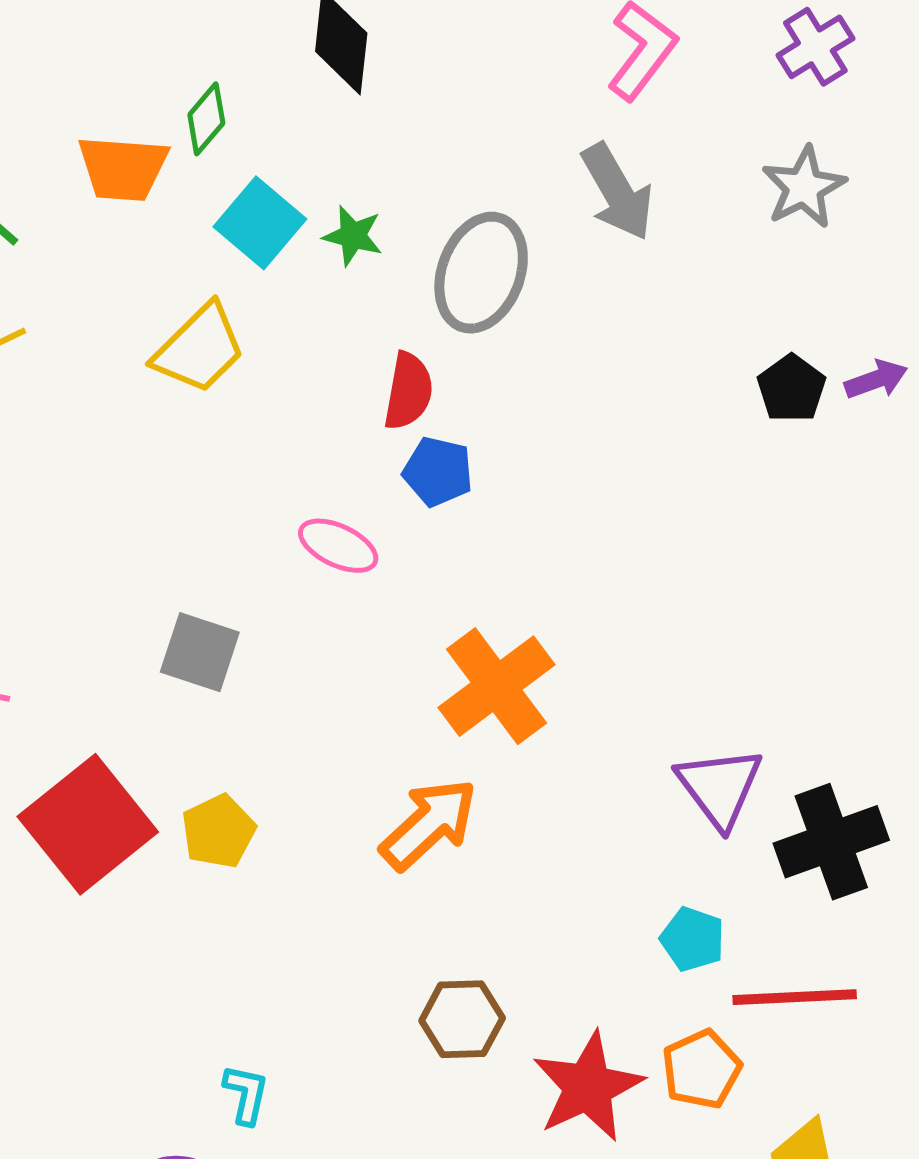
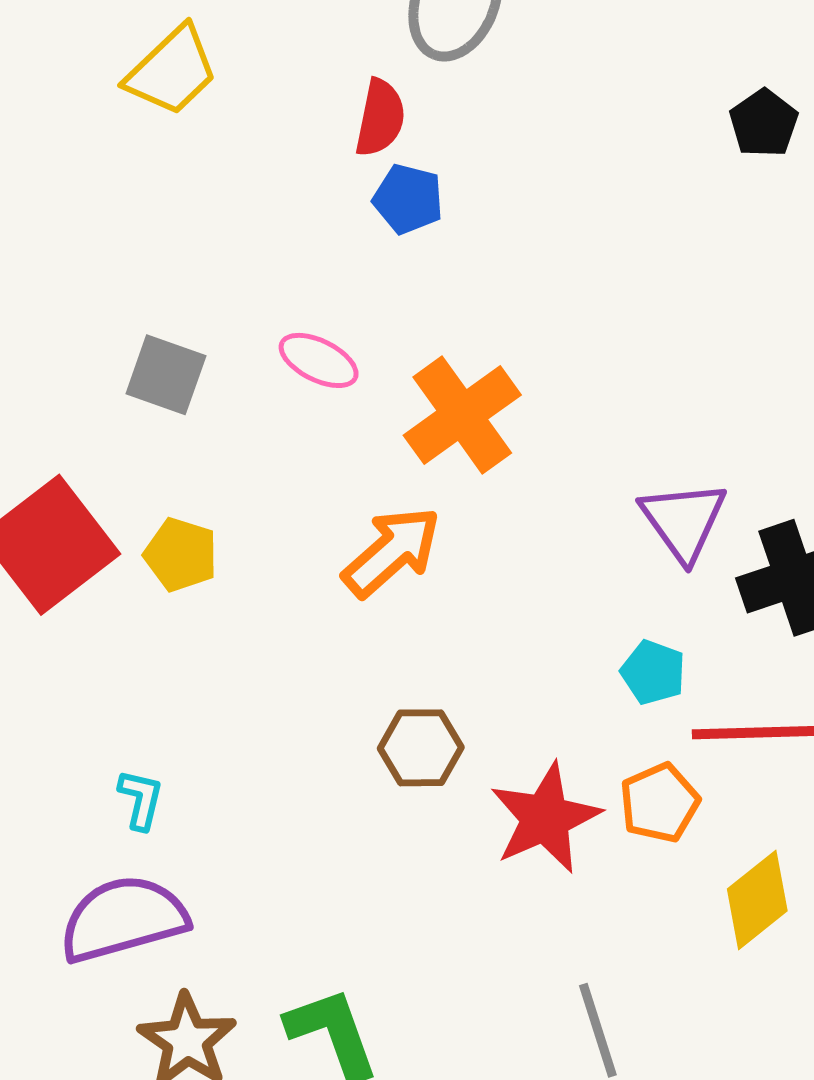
pink ellipse: (338, 546) -> (319, 360), moved
yellow pentagon: (218, 831) -> (181, 555), turned -30
cyan L-shape: (246, 1094) -> (141, 799), moved

